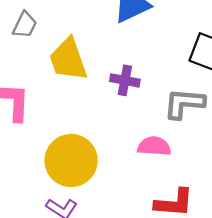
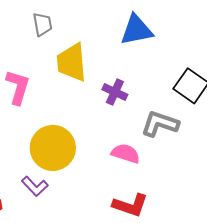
gray trapezoid: (25, 25) -> (42, 24), turned -50

